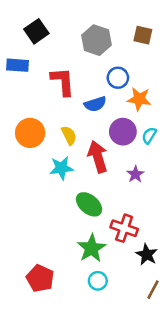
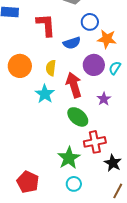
yellow semicircle: (69, 135) -> (51, 68), turned -147
cyan star: (61, 168) -> (45, 94), turned -30
green ellipse: (89, 204) -> (78, 117), moved
red cross: (124, 228) -> (95, 142), turned -30

